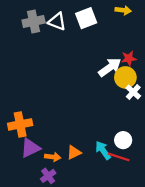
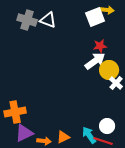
white square: (86, 18) -> (95, 17), moved
gray cross: (34, 21) -> (27, 20), turned 30
red star: (129, 58) -> (100, 46), moved

